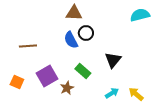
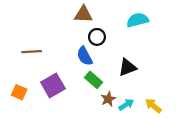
cyan semicircle: (140, 15) -> (138, 20), moved
blue semicircle: (71, 40) -> (85, 56), moved
black triangle: (113, 60) -> (127, 67), turned 30
brown star: (67, 88) -> (108, 99), moved

